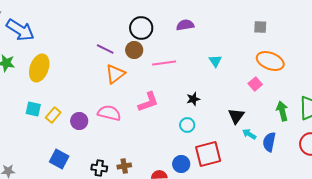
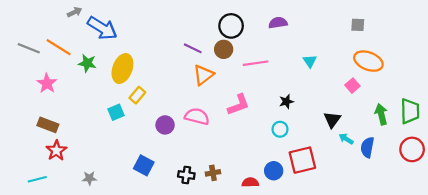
cyan square: (33, 109) -> (116, 112), turned -35
yellow rectangle: (53, 115) -> (137, 95), moved

